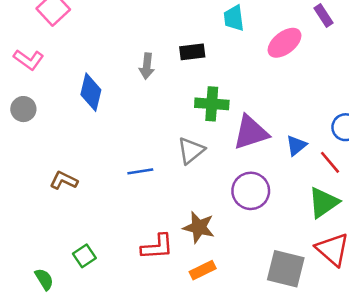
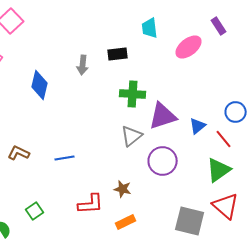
gray triangle: (191, 151) -> (132, 136), moved
blue line: (140, 171) -> (65, 158), moved
brown star: (199, 227) -> (123, 189), size x0.7

